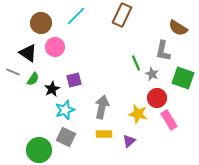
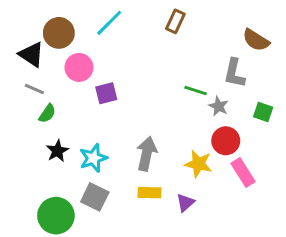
brown rectangle: (122, 15) -> (175, 21), size x0.7
black triangle: (28, 53) -> (31, 54), moved
green line: (136, 63) -> (196, 90), turned -49
gray line: (13, 72) -> (34, 89), moved
green square: (183, 78) -> (263, 112), size x0.6
purple square: (74, 80) -> (106, 93), moved
black star: (52, 89) -> (57, 151), moved

